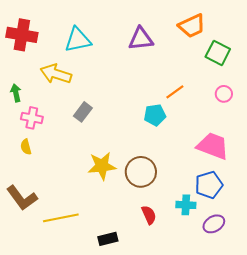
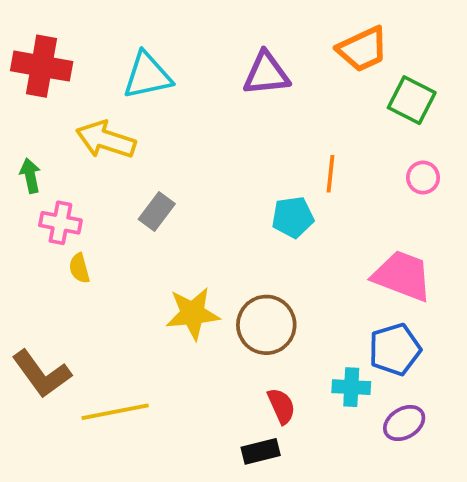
orange line: (175, 92) -> (330, 174), turned -48
yellow semicircle: (26, 147) -> (79, 268), moved
black rectangle: (108, 239) -> (261, 451), moved

